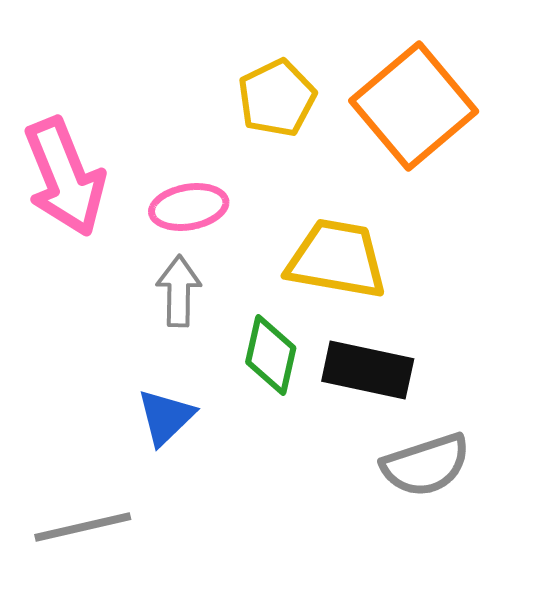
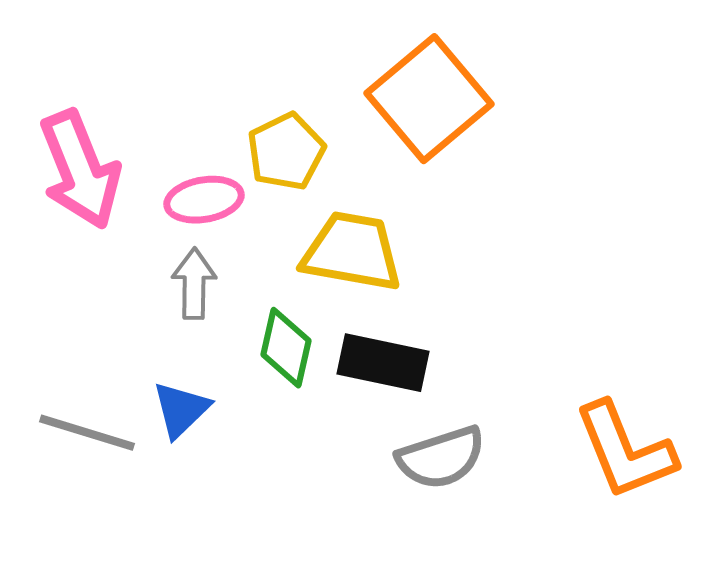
yellow pentagon: (277, 98) -> (286, 152), moved
gray line: (83, 527) -> (87, 433), moved, turned 30

